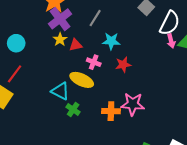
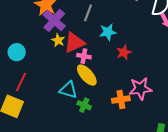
red triangle: (76, 45) -> (74, 43), size x1.6
pink cross: (94, 62) -> (84, 56), moved
yellow ellipse: (82, 80) -> (87, 75), turned 35

